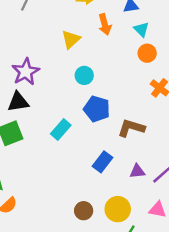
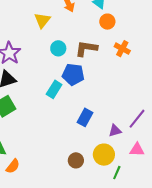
brown L-shape: (131, 128) -> (86, 48), moved
cyan rectangle: (61, 130) -> (54, 89), moved
purple triangle: (137, 171) -> (115, 131), moved

